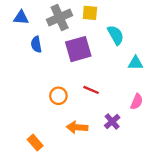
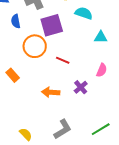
cyan semicircle: (116, 35) -> (84, 13), turned -42
orange circle: (58, 96) -> (35, 46), moved, size x1.5
orange rectangle: (35, 143) -> (13, 75), moved

